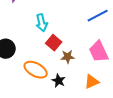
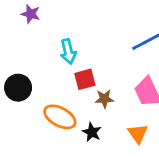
red square: (54, 43) -> (85, 79), turned 35
orange triangle: (92, 82) -> (138, 134), turned -42

